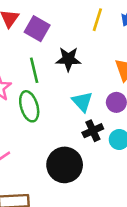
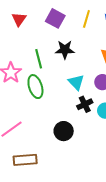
purple square: (37, 29) -> (55, 18), moved
black circle: (65, 165) -> (64, 131), size x0.7

